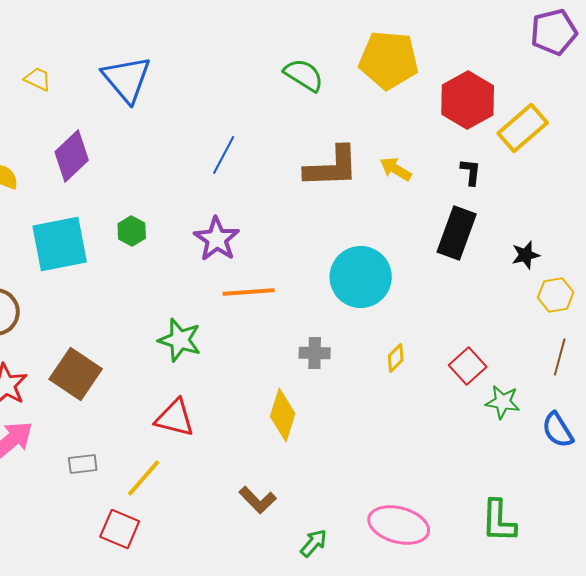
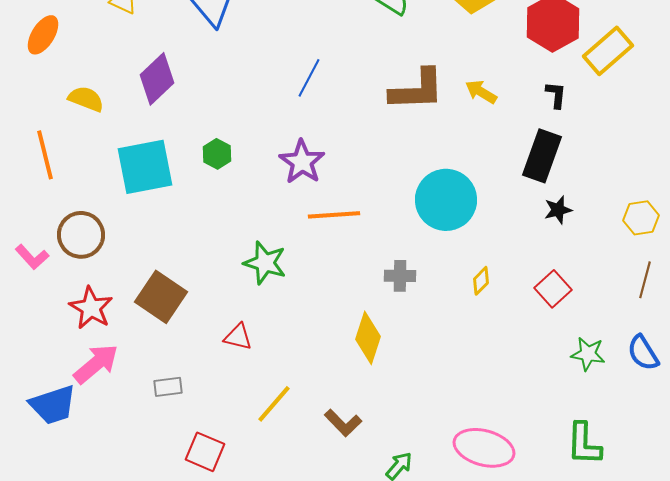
black star: (526, 255) -> (558, 210), moved
green star: (503, 402) -> (588, 354), moved
red triangle: (175, 418) -> (238, 337), moved, size x0.7
yellow line: (144, 478) -> (274, 404), moved

